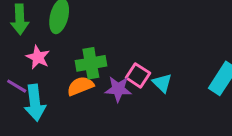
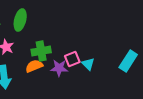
pink square: (138, 75) -> (72, 59), turned 35

